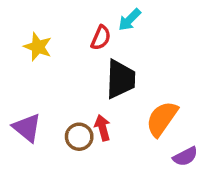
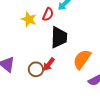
yellow star: (38, 47) -> (29, 19), moved
red arrow: (103, 128) -> (49, 64), turned -128

